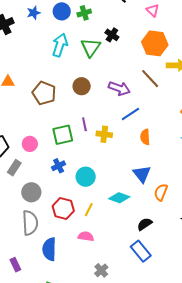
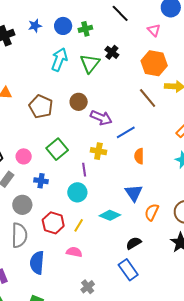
purple arrow: (119, 88) -> (101, 118), moved
purple line: (84, 124) -> (84, 170), moved
green square: (63, 135) -> (57, 149), turned -30
blue cross: (59, 166) -> (41, 181), moved, turned 32

